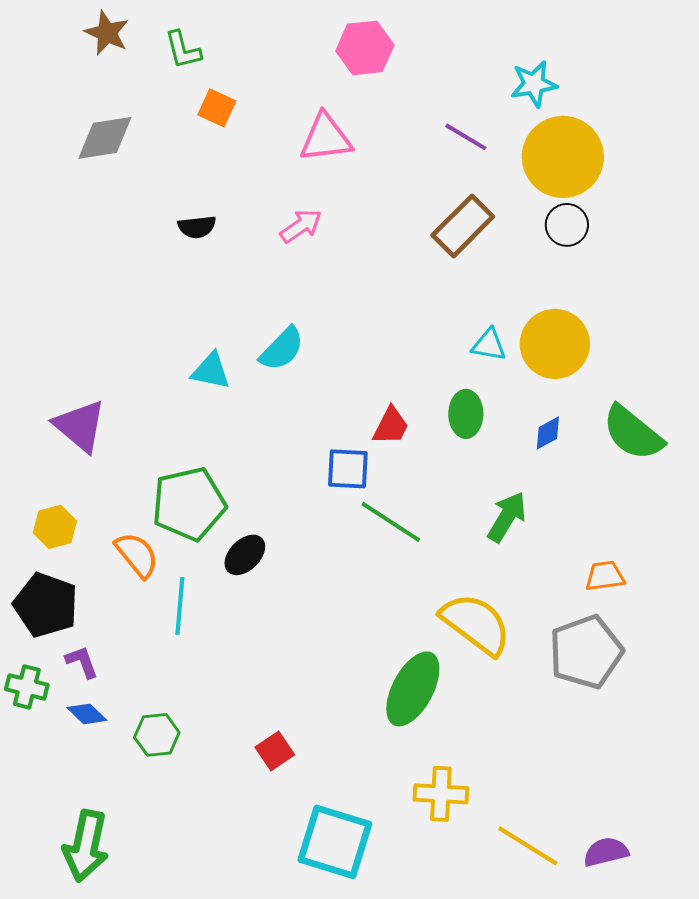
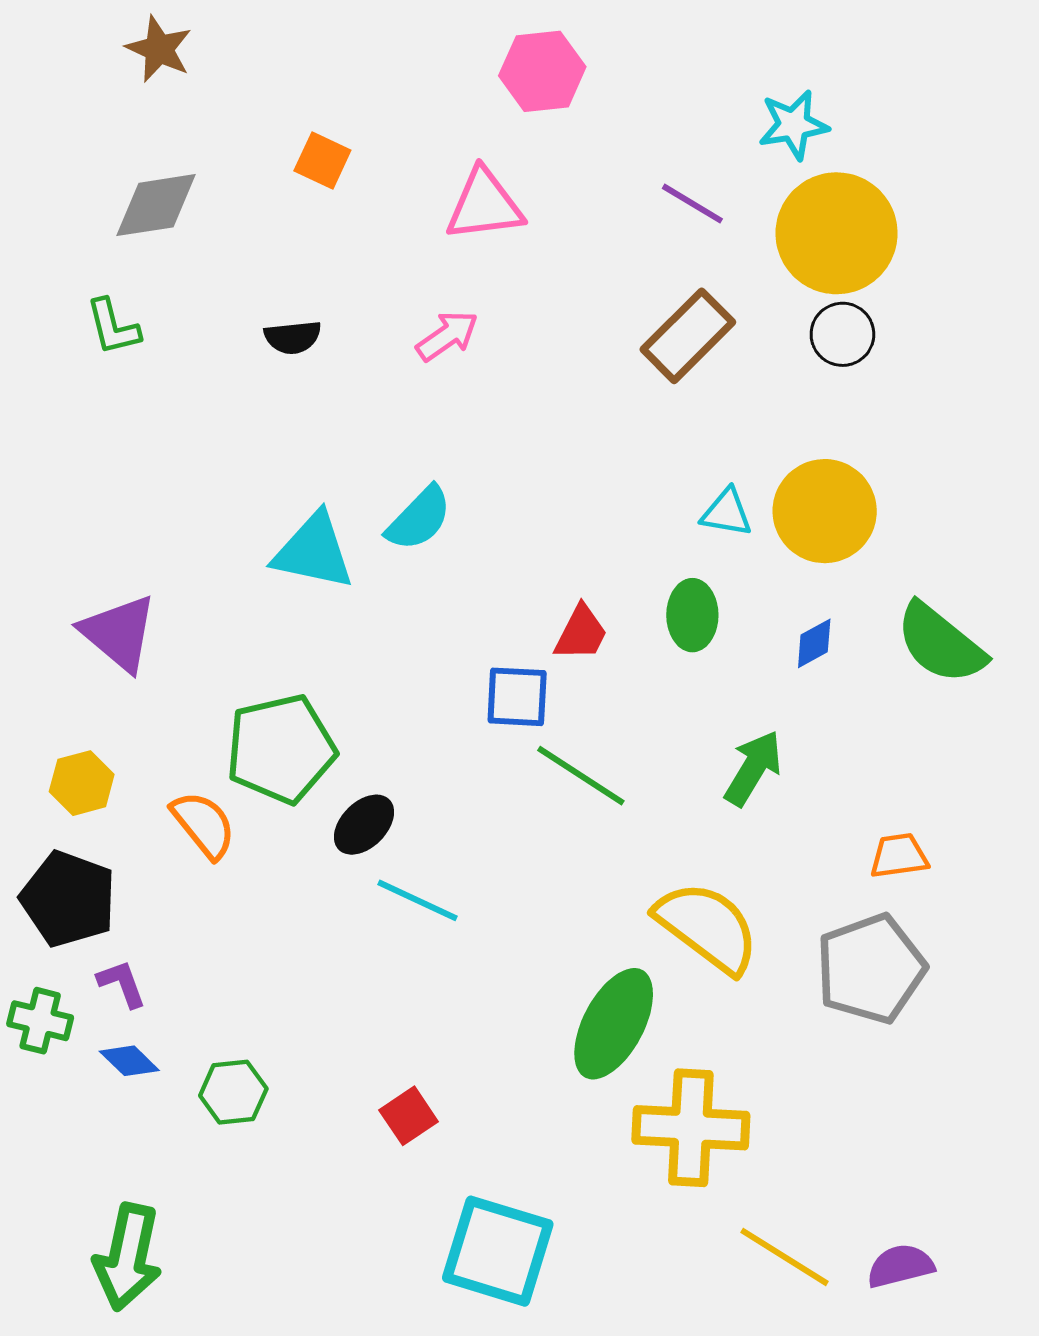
green L-shape: (183, 50) -> (113, 327), moved
cyan triangle: (211, 371) -> (314, 551), size x1.4
cyan line: (180, 606) -> (418, 900), moved, turned -70
yellow cross: (441, 794) -> (691, 1128), moved, size x1.4

